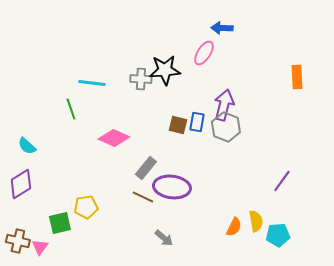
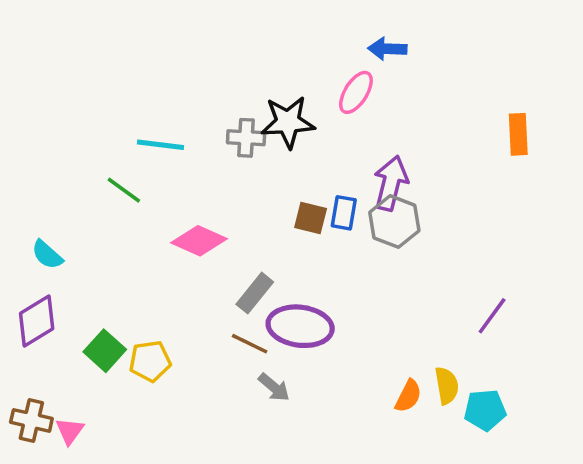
green line: (71, 109) -> (124, 190), turned -35
green square: (60, 223) -> (105, 351), moved, turned -35
gray arrow: (164, 238) -> (274, 387), moved

